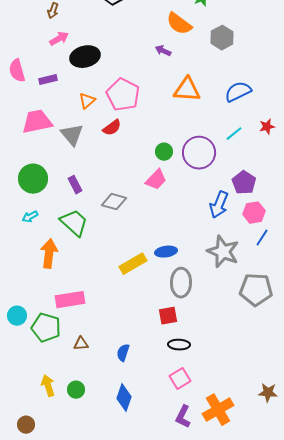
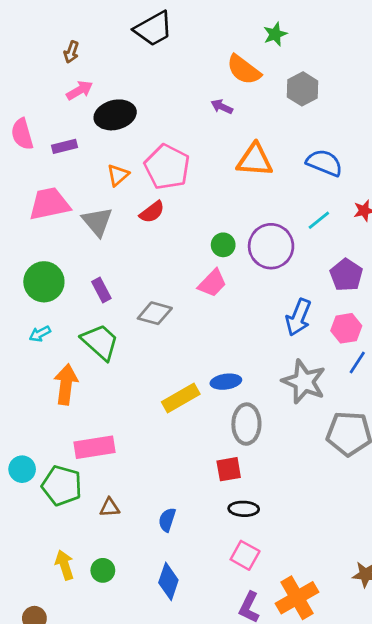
blue semicircle: (238, 92) -> (324, 163), turned 48
purple pentagon: (244, 183) -> (346, 275), moved
pink square: (180, 379) -> (245, 555), turned -30

